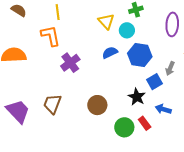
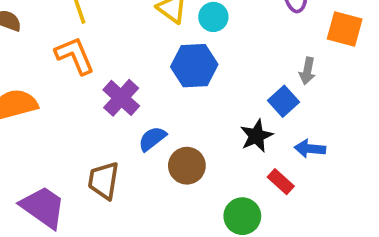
blue semicircle: (110, 53) -> (152, 139), moved
blue hexagon: (140, 55) -> (194, 66), moved
black star: (137, 97) -> (257, 136), turned 30
green circle: (124, 127) -> (242, 216), moved

